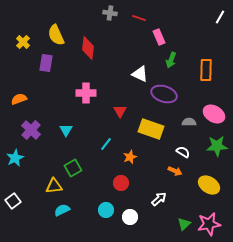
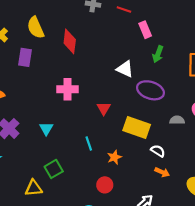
cyan line: (106, 144) -> (89, 143), turned -56
white semicircle: (183, 152) -> (158, 151), moved

